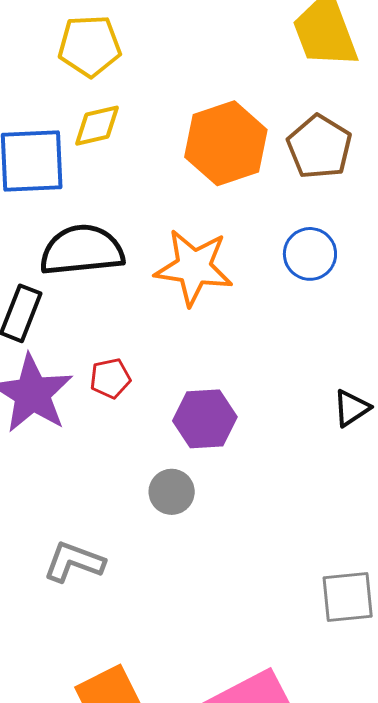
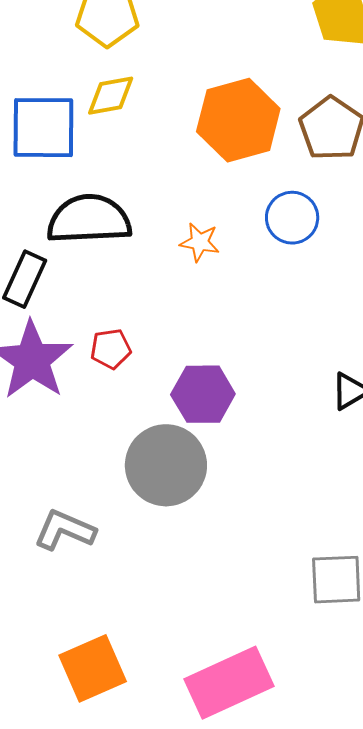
blue circle: (310, 254) -> (292, 218), moved
orange star: (194, 267) -> (200, 242), size x0.5
gray circle: (172, 492) -> (166, 465), size x1.8

